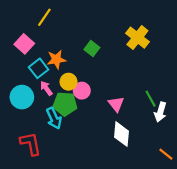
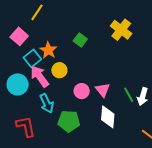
orange star: (56, 59) -> (48, 50), turned -30
pink arrow: (46, 88) -> (39, 76), size x1.6
pink circle: (82, 91) -> (82, 91), moved
green line: (151, 99) -> (129, 95), moved
green pentagon: (65, 104) -> (69, 121), moved

